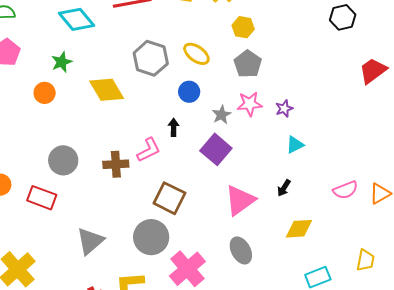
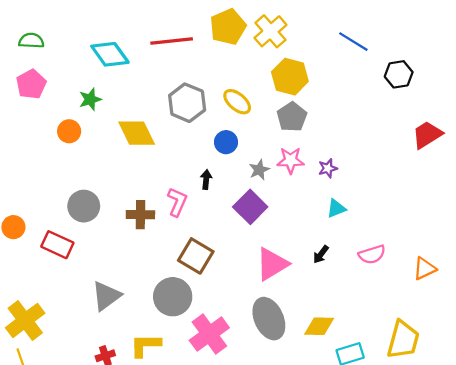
yellow hexagon: (243, 27) -> (290, 77), size x1.5
pink L-shape: (149, 150) -> (177, 202), turned -44
pink semicircle: (345, 190) -> (372, 254), moved
yellow diamond: (299, 229) -> (319, 326), moved
gray ellipse: (241, 250) -> (269, 319), size x1.4
yellow trapezoid: (365, 260) -> (403, 340), size x1.6

